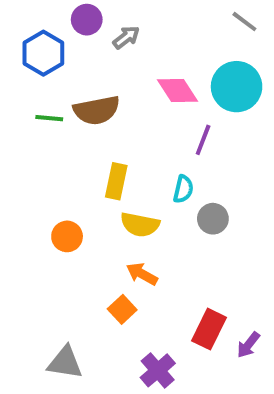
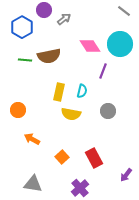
cyan semicircle: (183, 189) -> (82, 91), moved
orange circle: (67, 236) -> (18, 110), moved
orange arrow: (142, 274) -> (32, 139), moved
red rectangle: (209, 329) -> (94, 158), moved, turned -54

